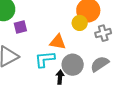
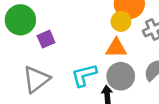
orange triangle: (58, 42) -> (116, 48), moved

